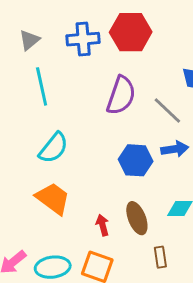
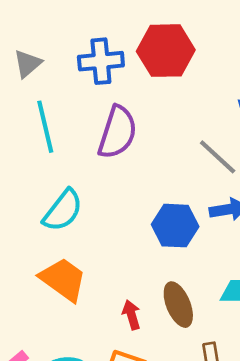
purple semicircle: (121, 95) -> (117, 132), moved

